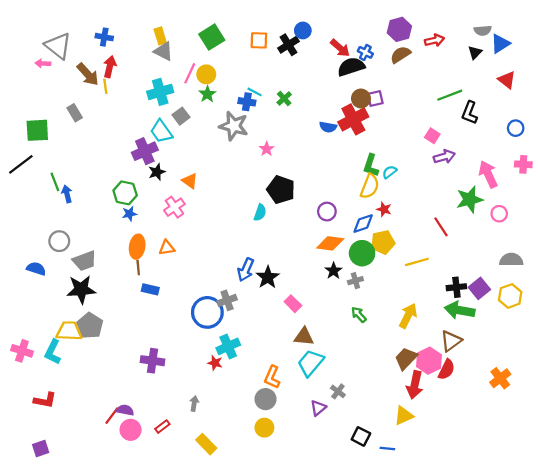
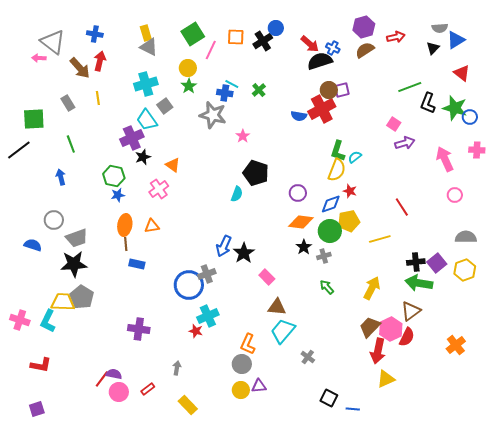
pink line: (190, 73) -> (211, 50), moved
yellow line: (105, 86) -> (98, 98), moved
green line: (55, 182) -> (71, 144), moved
green star: (470, 199) -> (455, 108), moved, turned 30
purple triangle: (318, 408) -> (259, 386), moved, turned 35
yellow triangle: (404, 416) -> (386, 379), moved

